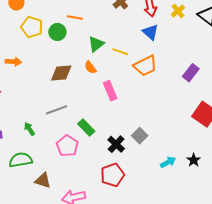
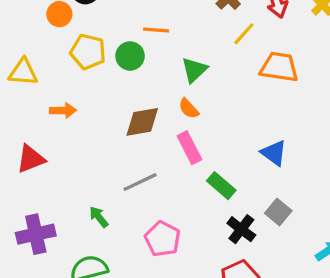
blue triangle: (150, 32) -> (274, 153), moved
yellow line: (120, 52) -> (244, 34), moved, turned -63
orange trapezoid: (145, 66) -> (279, 67), moved, turned -140
pink rectangle: (110, 91) -> (189, 148), moved
green rectangle: (86, 127) -> (221, 186), moved

